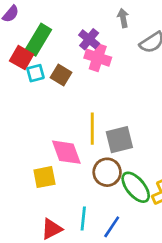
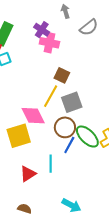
brown square: (61, 75) -> (62, 75), moved
yellow line: (92, 129) -> (51, 96), turned 35
yellow square: (44, 177) -> (19, 136), size x1.4
blue line: (112, 227) -> (69, 145), moved

